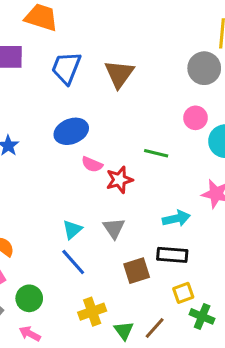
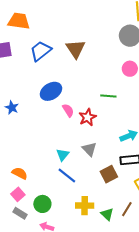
blue trapezoid: (66, 68) -> (41, 51), turned 40
pink semicircle: (92, 164) -> (68, 110), turned -136
yellow cross: (92, 312) -> (85, 206), turned 30

